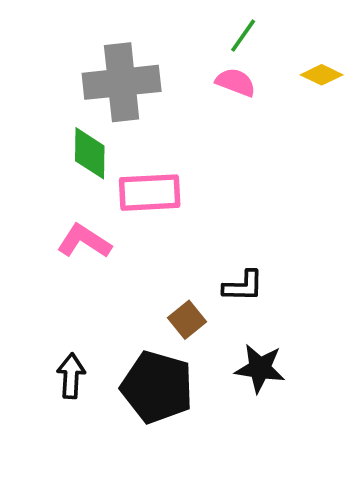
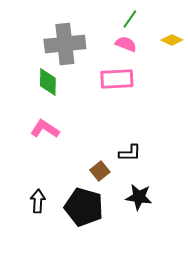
pink rectangle: (150, 193) -> (117, 79), moved

